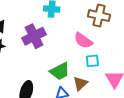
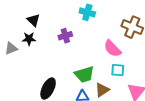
purple cross: (34, 36) -> (65, 36), size x0.6

